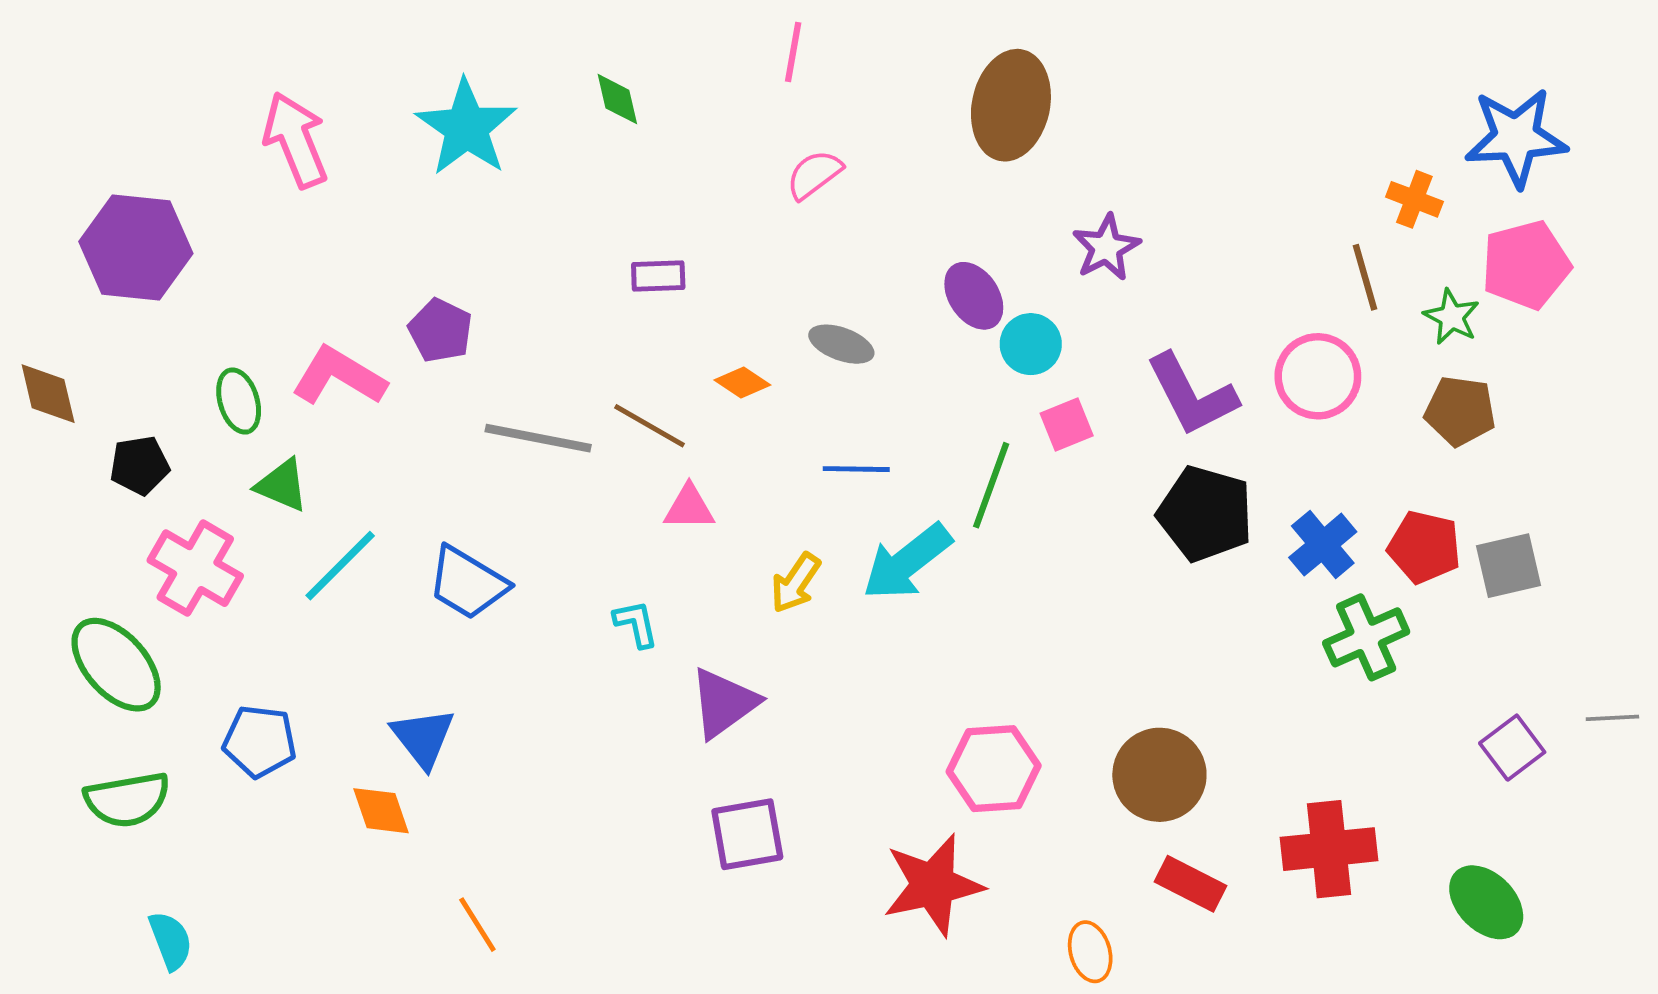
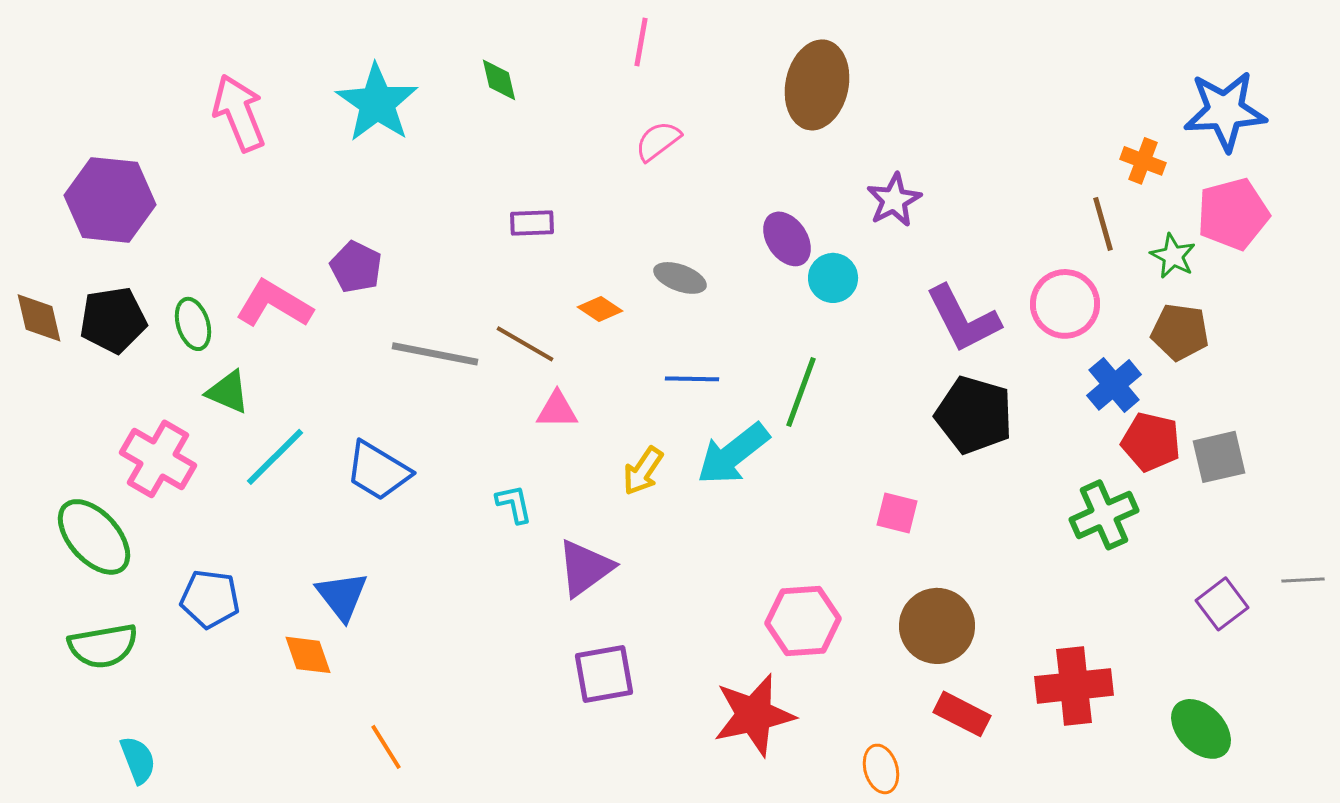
pink square: (1067, 425) -> (897, 513), moved, turned 36
black pentagon: (140, 465) -> (113, 320), moved, size x1.4
blue cross: (1323, 545) -> (1114, 385), moved

